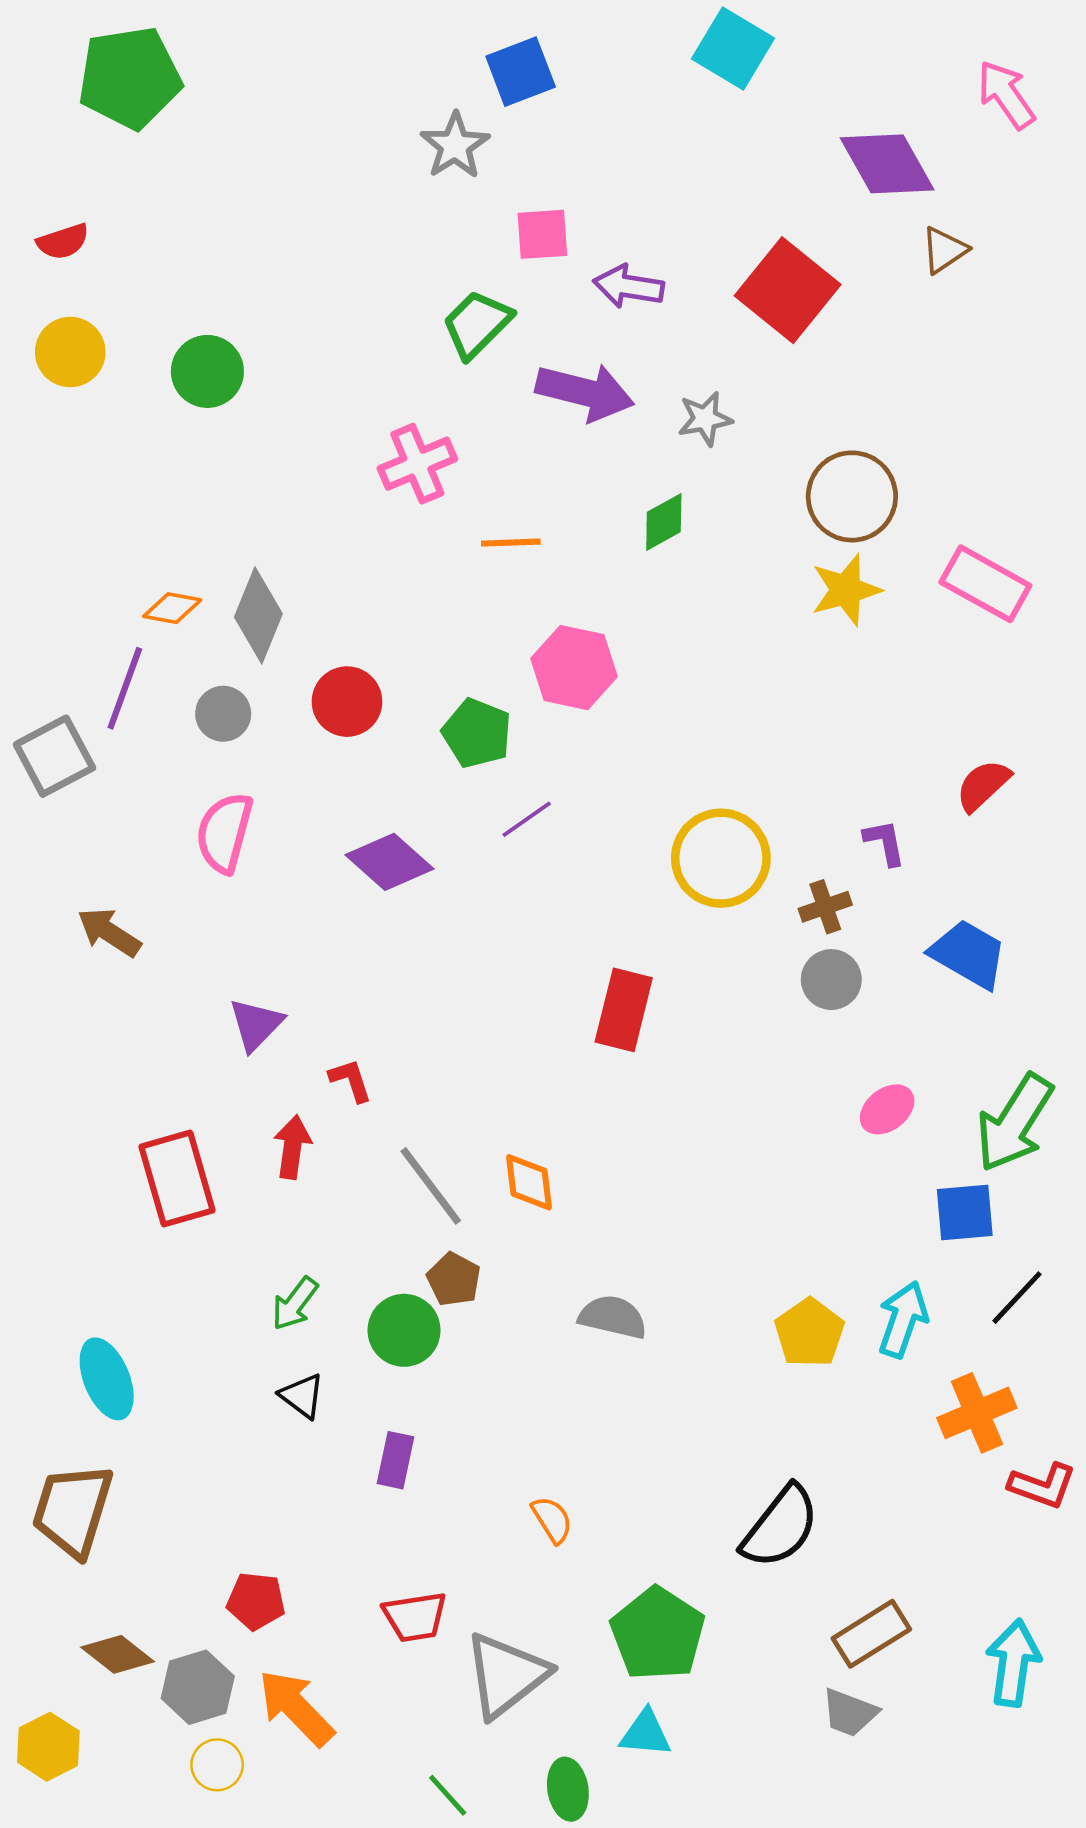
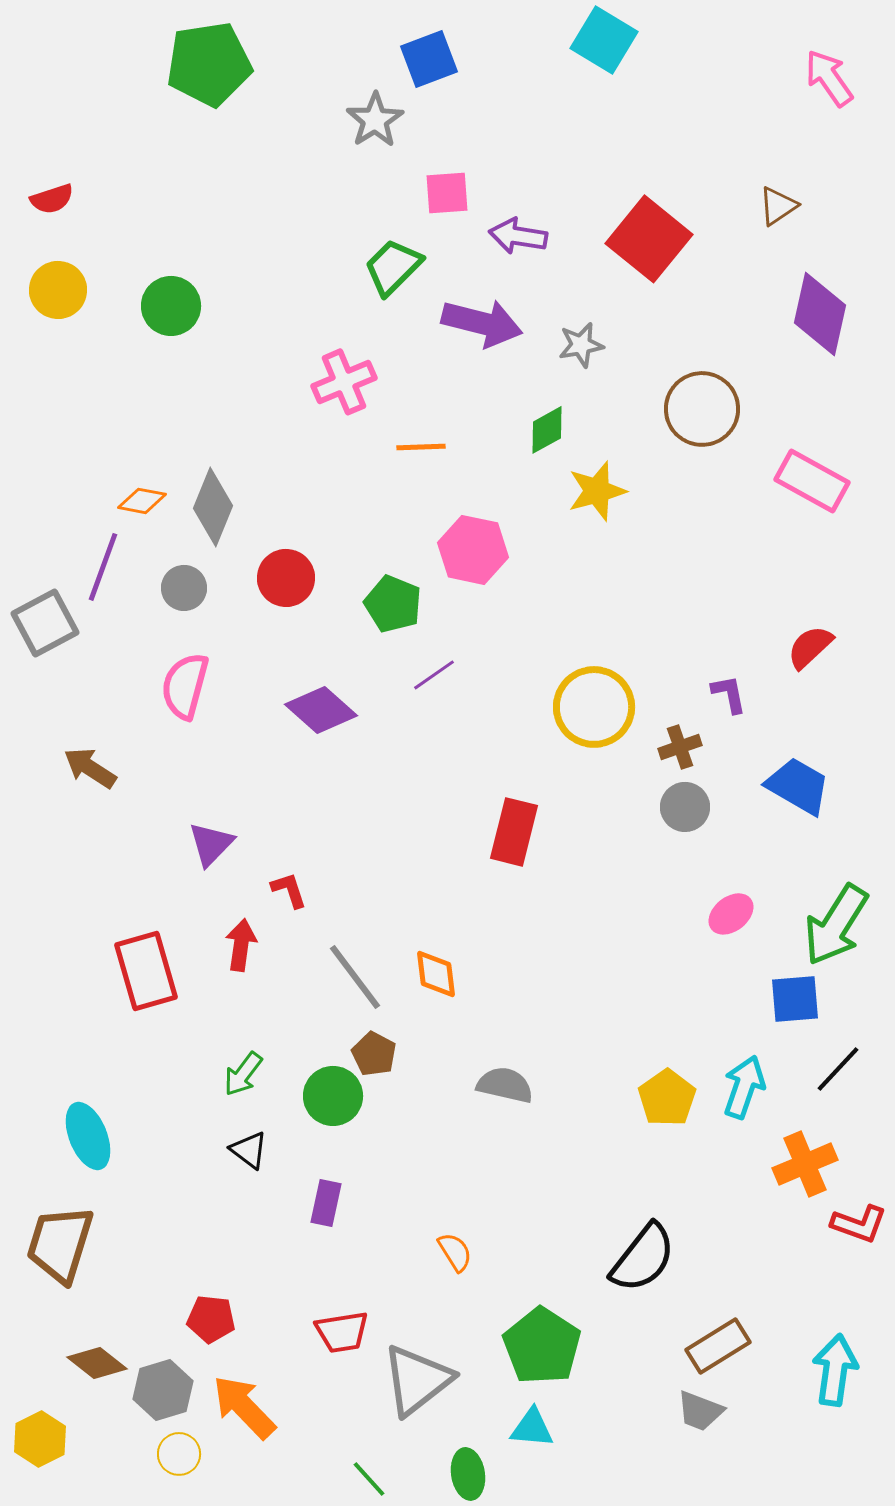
green pentagon: (130, 78) -> (209, 64), moved
purple diamond: (887, 164) -> (820, 314), moved, turned 42
yellow star: (846, 590) -> (597, 491), moved

